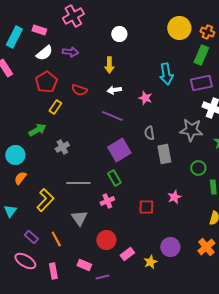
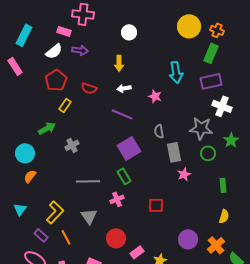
pink cross: (73, 16) -> (83, 14), turned 35
pink rectangle: (39, 30) -> (64, 31), moved
green circle: (198, 168) -> (208, 153), moved
pink star: (174, 197) -> (184, 174), moved
yellow L-shape: (45, 200) -> (55, 212), moved
purple circle: (170, 247) -> (188, 239), moved

